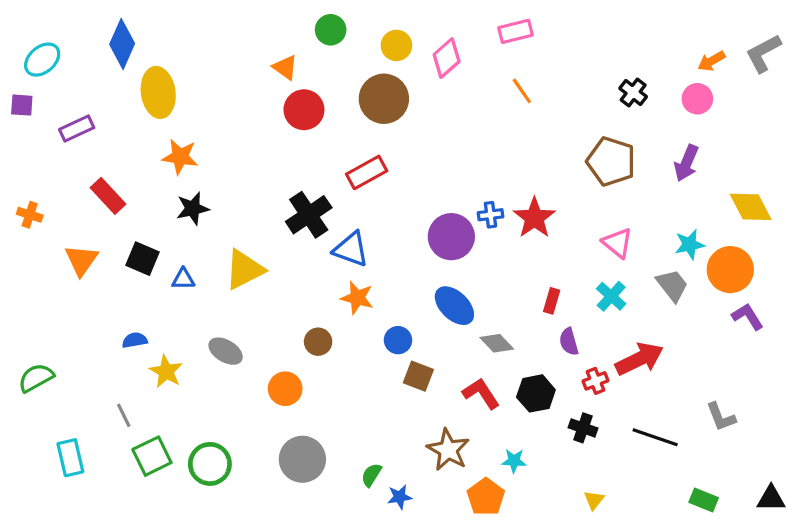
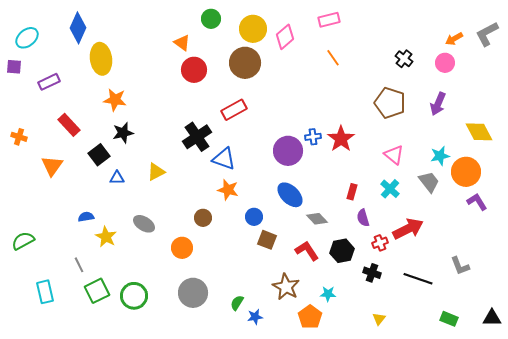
yellow circle: (396, 45) -> (253, 29), size x1.4
black square: (143, 259) -> (99, 155), moved, turned 30
yellow triangle: (244, 270) -> (156, 172), size x0.7

